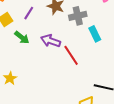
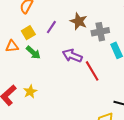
green arrow: (22, 37) -> (33, 53), moved

